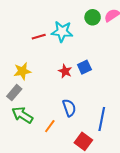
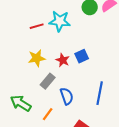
yellow star: (22, 71) -> (37, 58), moved
gray rectangle: (14, 93) -> (48, 81), moved
blue line: (102, 119) -> (100, 93), moved

